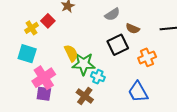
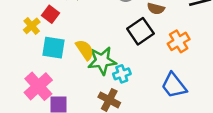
cyan square: (27, 54) -> (54, 48), moved
cyan cross: (98, 77) -> (122, 74), turned -32
pink cross: (44, 78) -> (38, 86), moved

